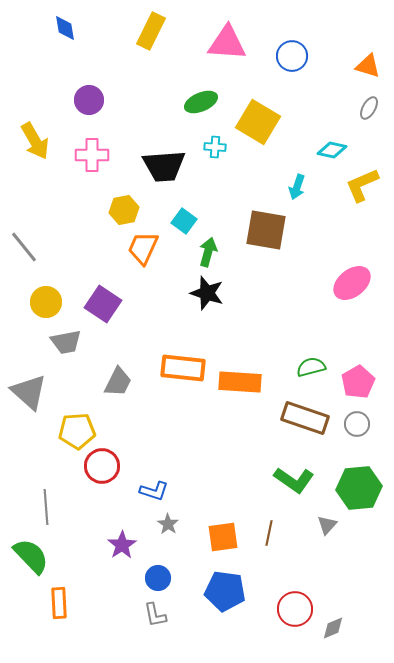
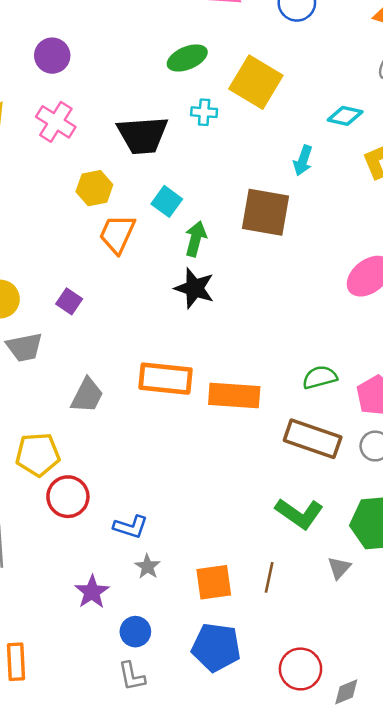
pink cross: (92, 155) -> (56, 122), turned 32
purple square: (103, 304) -> (69, 301), size x0.6

